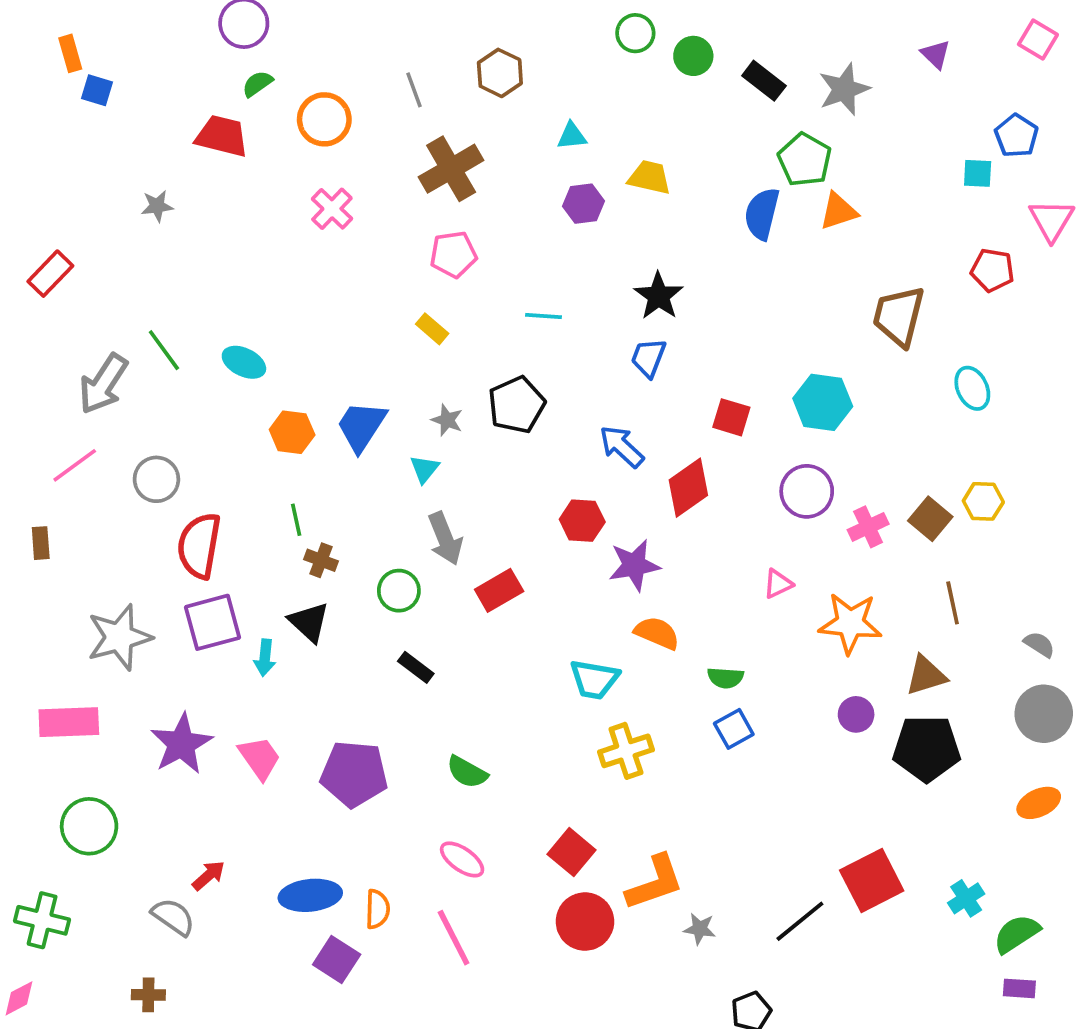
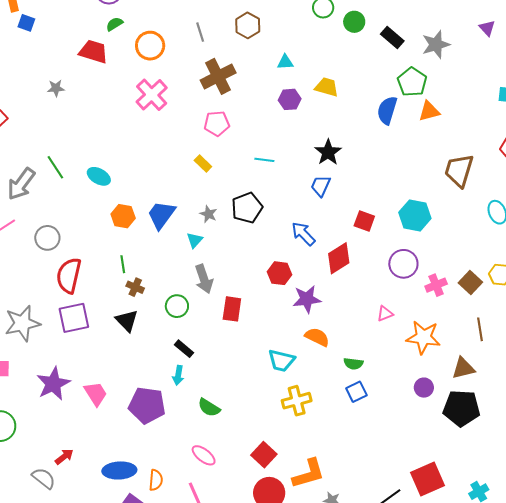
pink cross: (332, 209) -> (152, 95), size x1.4
red rectangle: (499, 590) -> (232, 309), turned -55
cyan arrow: (265, 658) -> (178, 375), moved

